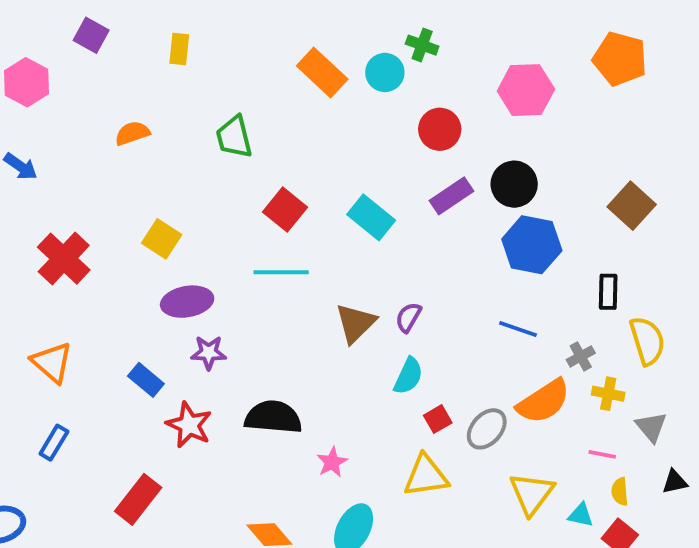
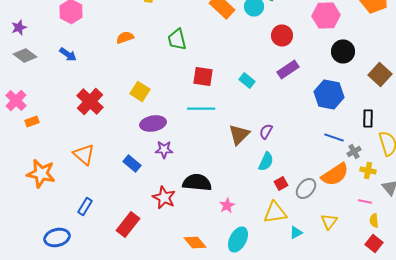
black circle: (514, 184) -> (343, 52), moved
red square: (285, 210) -> (203, 76), turned -30
cyan rectangle: (371, 217) -> (247, 80), size x0.7
blue line: (518, 329) -> (334, 138), moved
red star: (189, 425) -> (164, 198), moved
blue rectangle: (54, 443) -> (85, 206), moved
yellow triangle: (532, 494) -> (329, 222), size x0.7
cyan triangle: (581, 515) -> (296, 232), moved, turned -40

